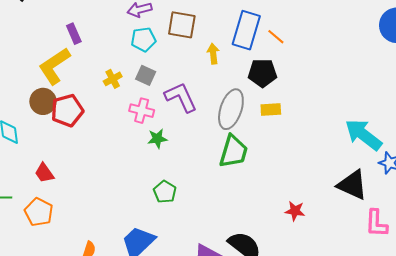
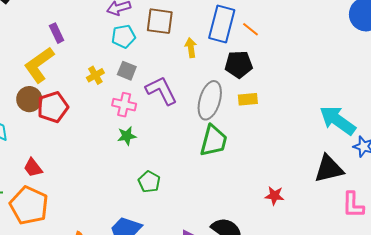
green star: (157, 139) -> (127, 136), moved
black triangle: (352, 185) -> (329, 169), turned -36
orange pentagon: (39, 212) -> (29, 205), size x1.4

